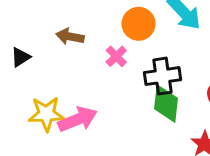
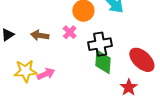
brown arrow: (70, 37) -> (40, 35), moved
pink arrow: (78, 119) -> (46, 74), size x0.7

